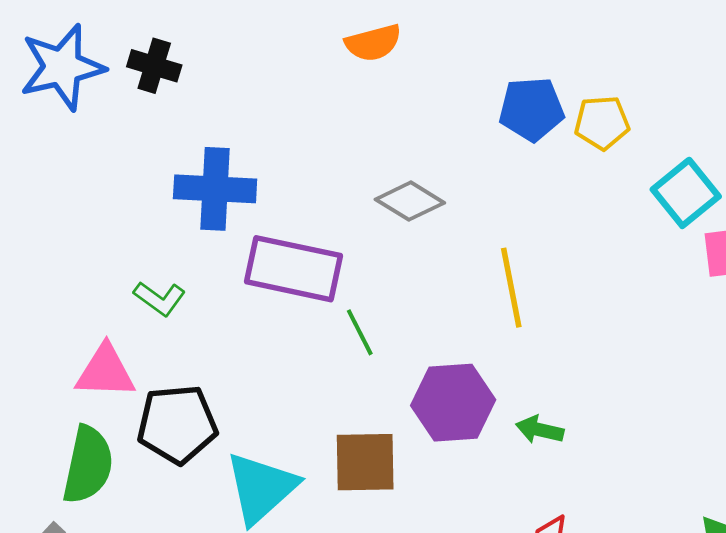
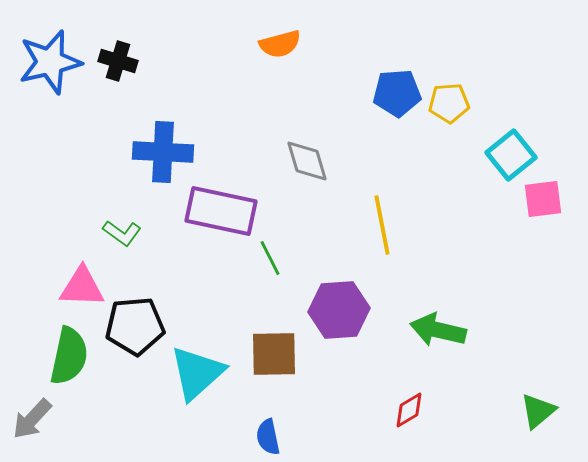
gray diamond: (410, 201) -> (307, 161), turned 42
green arrow: (540, 430) -> (438, 330), moved, size x1.6

